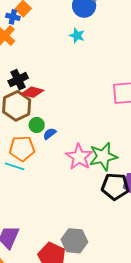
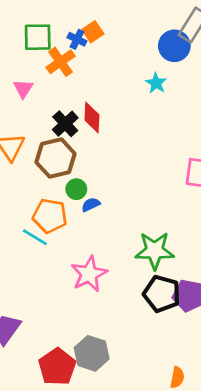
black cross: (18, 80) -> (65, 124), turned -30
red diamond: (32, 92) -> (92, 117), moved, turned 65
pink star: (79, 157) -> (89, 274), moved

